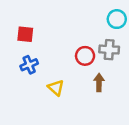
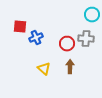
blue cross: (29, 65) -> (36, 38), moved
brown arrow: (99, 83) -> (70, 67), moved

